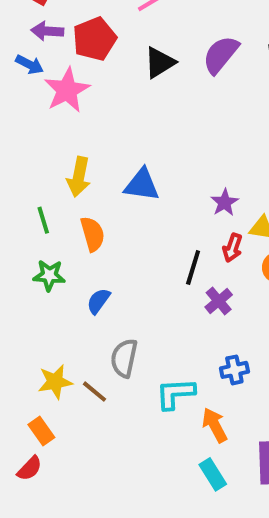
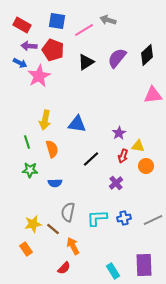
red pentagon: (95, 39) -> (53, 50), turned -30
black line: (193, 267) -> (91, 159), moved, turned 30
blue semicircle: (98, 301) -> (55, 183), turned -128
cyan L-shape: (175, 394) -> (97, 218), moved
orange arrow: (215, 425) -> (73, 246), moved
red semicircle: (30, 468) -> (64, 268), moved

